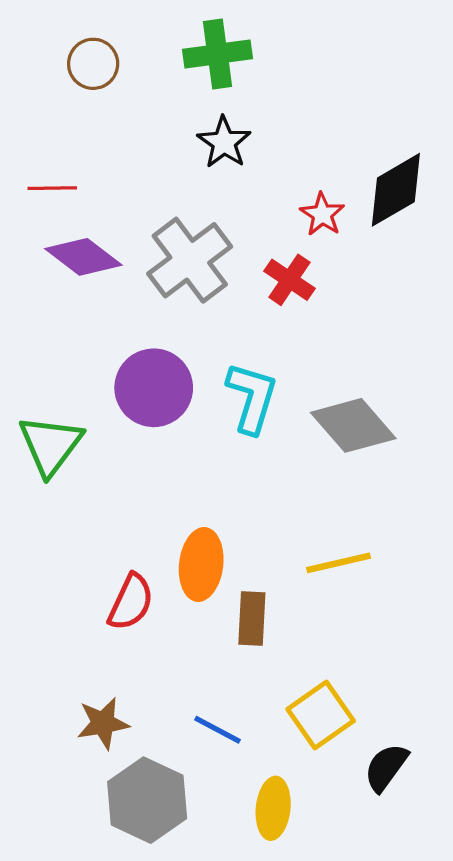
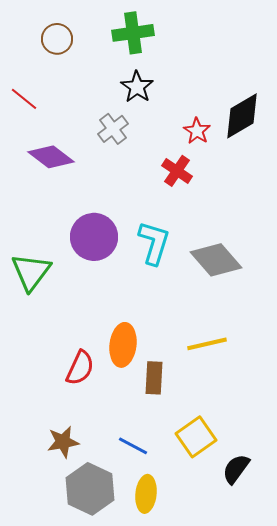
red line: (52, 188) -> (24, 99), moved, turned 40
gray cross: (190, 260) -> (113, 129), moved, size x0.6
yellow ellipse: (273, 808) -> (146, 494), moved

